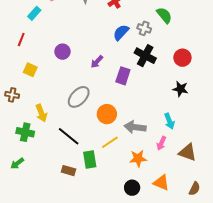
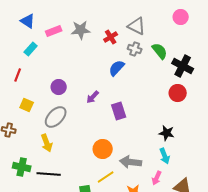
gray cross: (144, 28) -> (135, 49), moved
black cross: (145, 56) -> (183, 66), moved
purple rectangle: (123, 76) -> (119, 111), turned -36
black star: (180, 89) -> (167, 133), moved
gray ellipse: (79, 97) -> (56, 117), moved
yellow arrow: (41, 113) -> (47, 143), moved
black line: (69, 136) -> (49, 174), moved, turned -35

